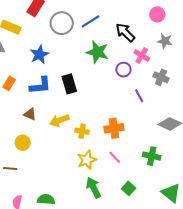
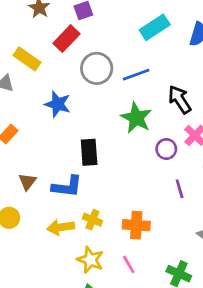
blue star: (39, 55) -> (58, 104), turned 30
blue L-shape: (40, 86) -> (67, 186), moved
brown triangle: (30, 114) -> (27, 182), turned 32
yellow arrow: (59, 120) -> (61, 227), moved
yellow star: (87, 160) -> (90, 260), turned 30

